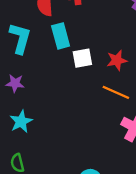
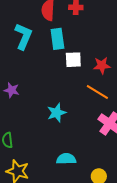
purple star: (15, 83) -> (12, 90), moved
cyan star: (21, 122) -> (57, 113), moved

